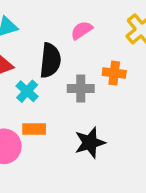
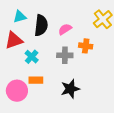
pink semicircle: (82, 30) -> (65, 29), moved
black semicircle: (50, 60) -> (41, 25), moved

